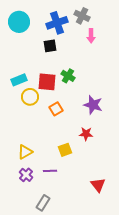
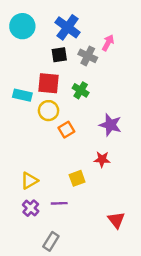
gray cross: (82, 16) -> (88, 56), moved
blue cross: (57, 23) -> (68, 27), turned -35
pink arrow: (91, 36) -> (108, 43), turned -152
cyan rectangle: (19, 80) -> (22, 95), turned 35
red square: (47, 82) -> (49, 83), moved
yellow circle: (30, 97) -> (49, 111), moved

